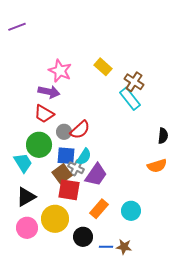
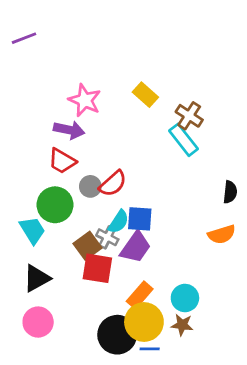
blue square: (66, 156) -> (140, 219), moved
yellow circle: (55, 219) -> (144, 322), moved
black circle: (83, 237) -> (117, 335), size x1.4
brown star: (124, 247) -> (182, 325), moved

